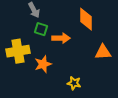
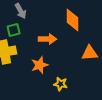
green square: (41, 29) -> (14, 30), moved, turned -32
orange star: (43, 64) -> (40, 65), moved

